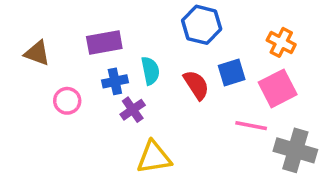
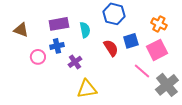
cyan semicircle: (150, 71) -> (85, 30), moved
blue cross: (115, 81) -> (57, 46), moved
pink line: (251, 126) -> (142, 71), turned 30
gray cross: (295, 150) -> (167, 85), turned 35

